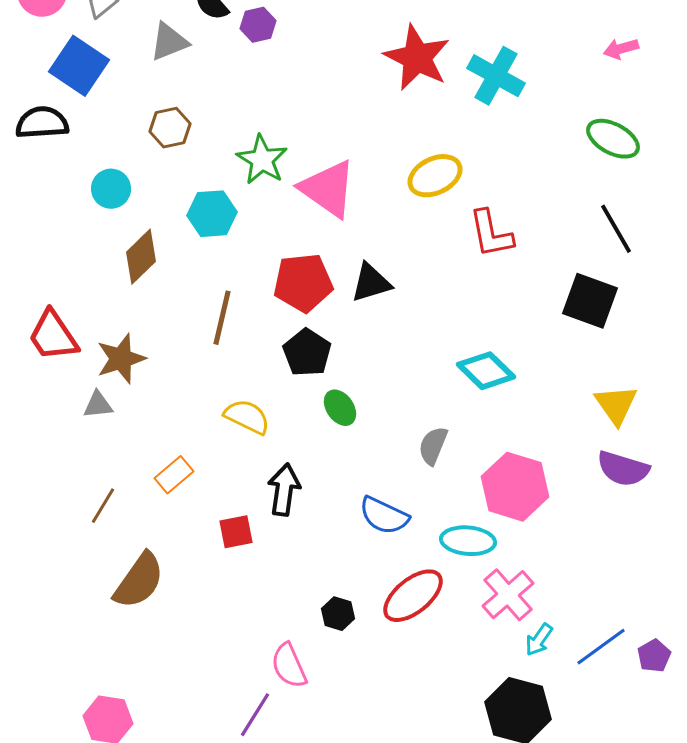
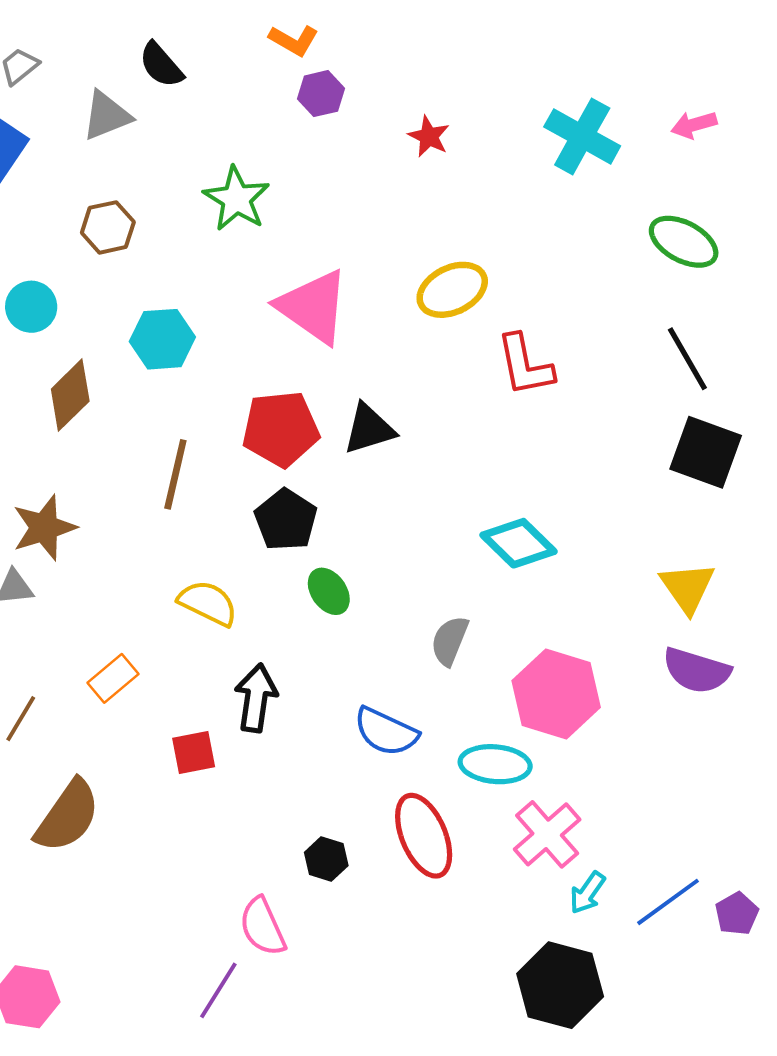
purple hexagon: (258, 25) -> (321, 94), moved
red star: (417, 58) -> (429, 136), size x0.5
cyan cross: (496, 76) -> (582, 136), moved
green star: (262, 160) -> (236, 199), moved
black square: (590, 301) -> (706, 452), moved
red ellipse: (413, 596) -> (424, 836), turned -74

